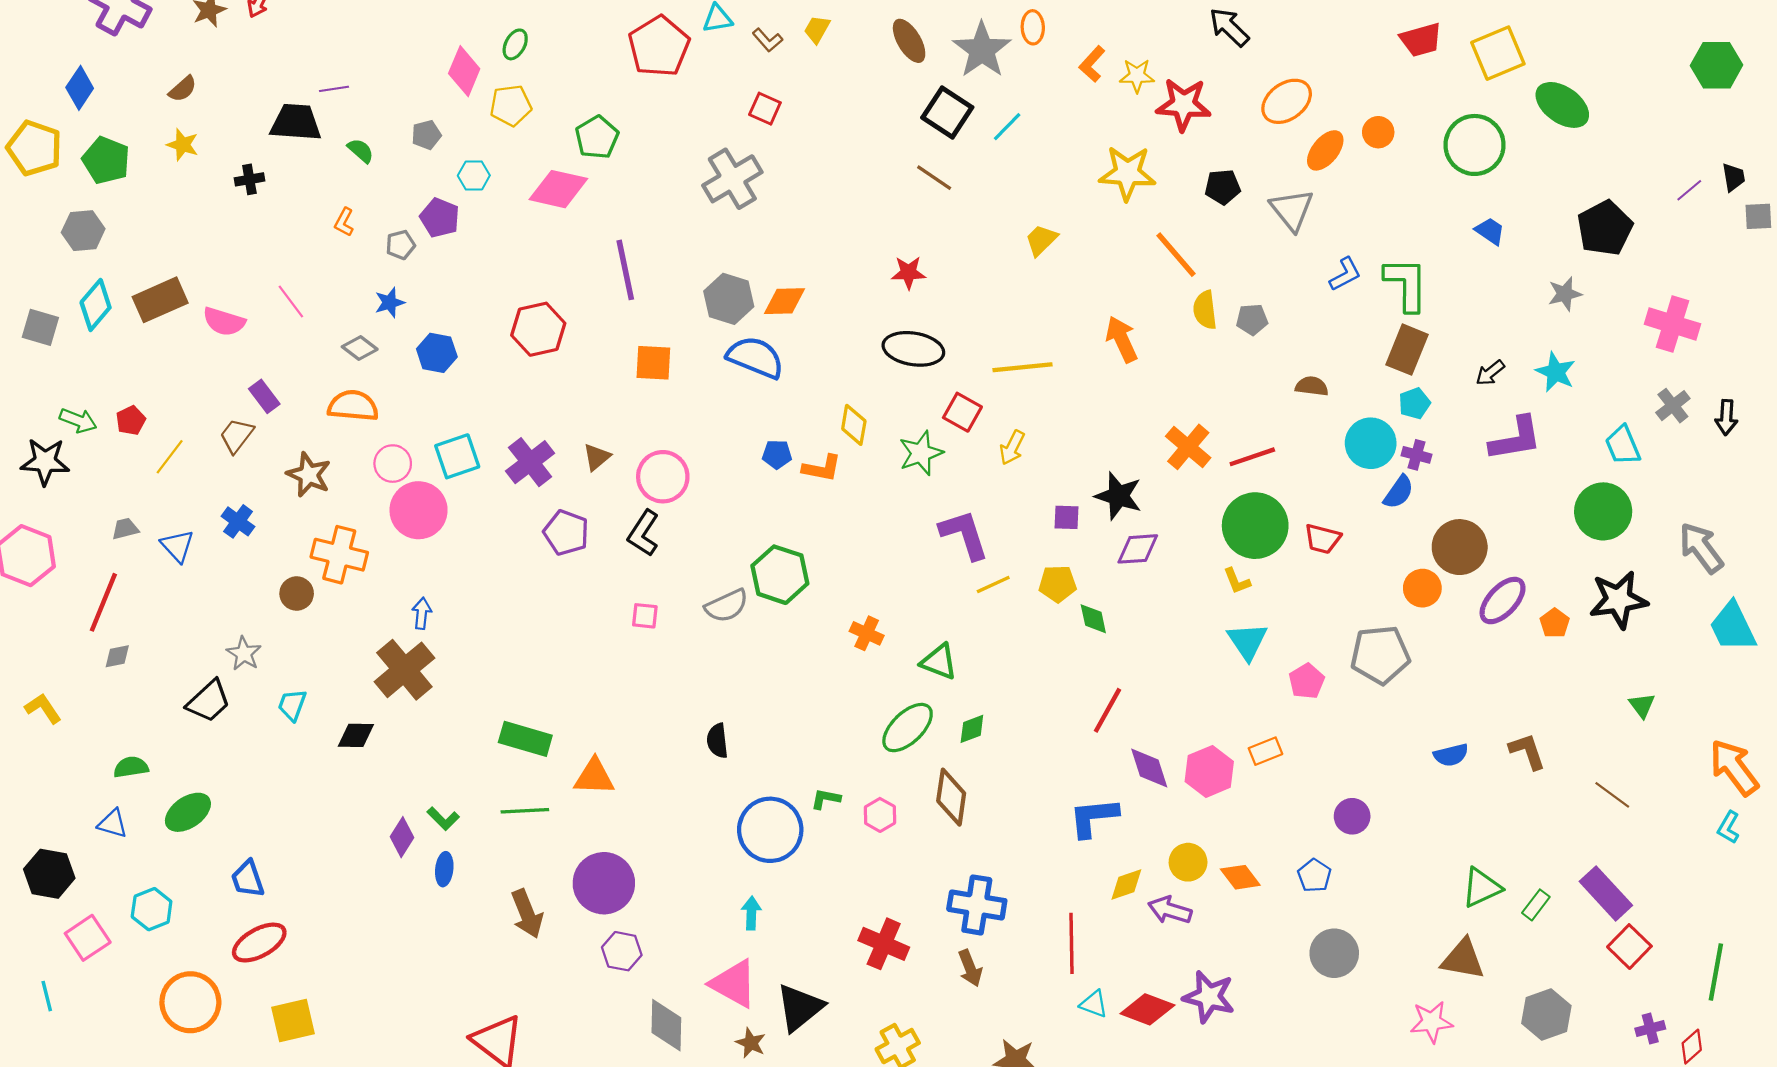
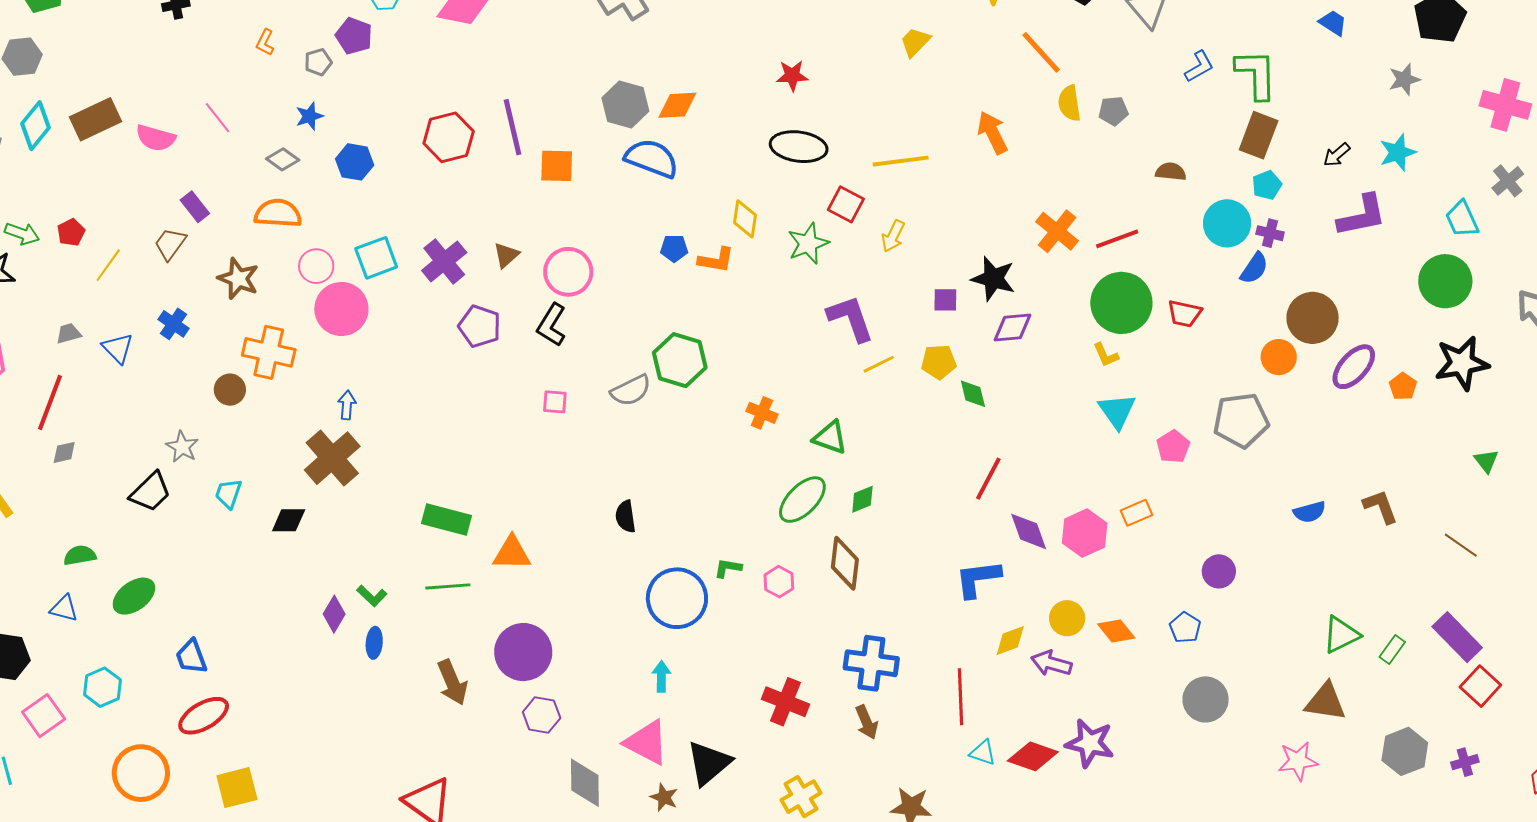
purple line: (625, 270) -> (512, 127), moved
cyan star: (1556, 372) -> (1398, 152), turned 30
purple cross: (1650, 1029) -> (1465, 762), moved

